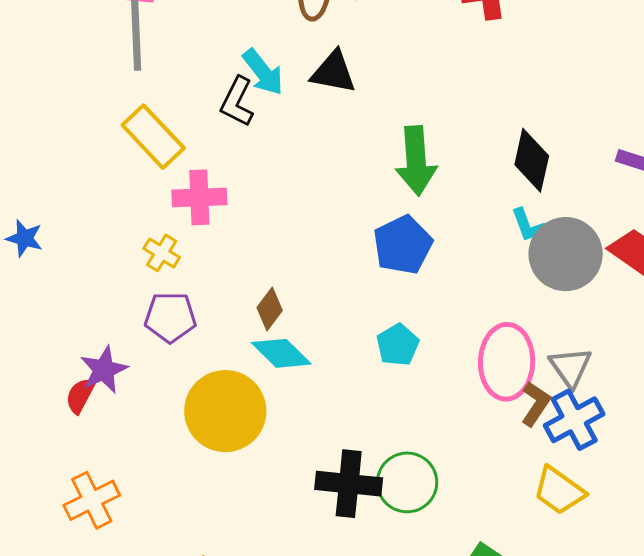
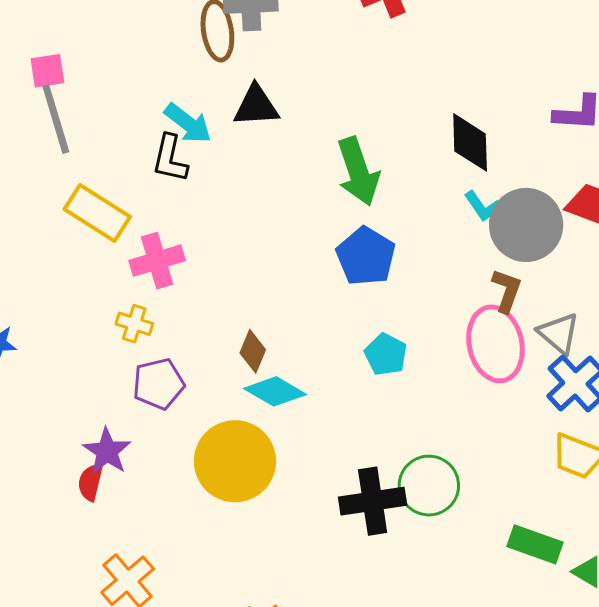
brown L-shape: (536, 404) -> (507, 291), moved

